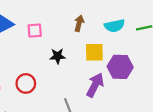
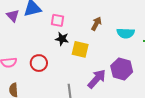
yellow square: (94, 52) -> (80, 49), moved
black star: (58, 56) -> (62, 39), moved

